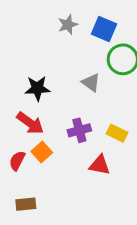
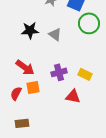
gray triangle: (91, 83) -> (55, 34), moved
black star: (37, 88) -> (30, 30), moved
orange square: (42, 152) -> (33, 87), turned 32

